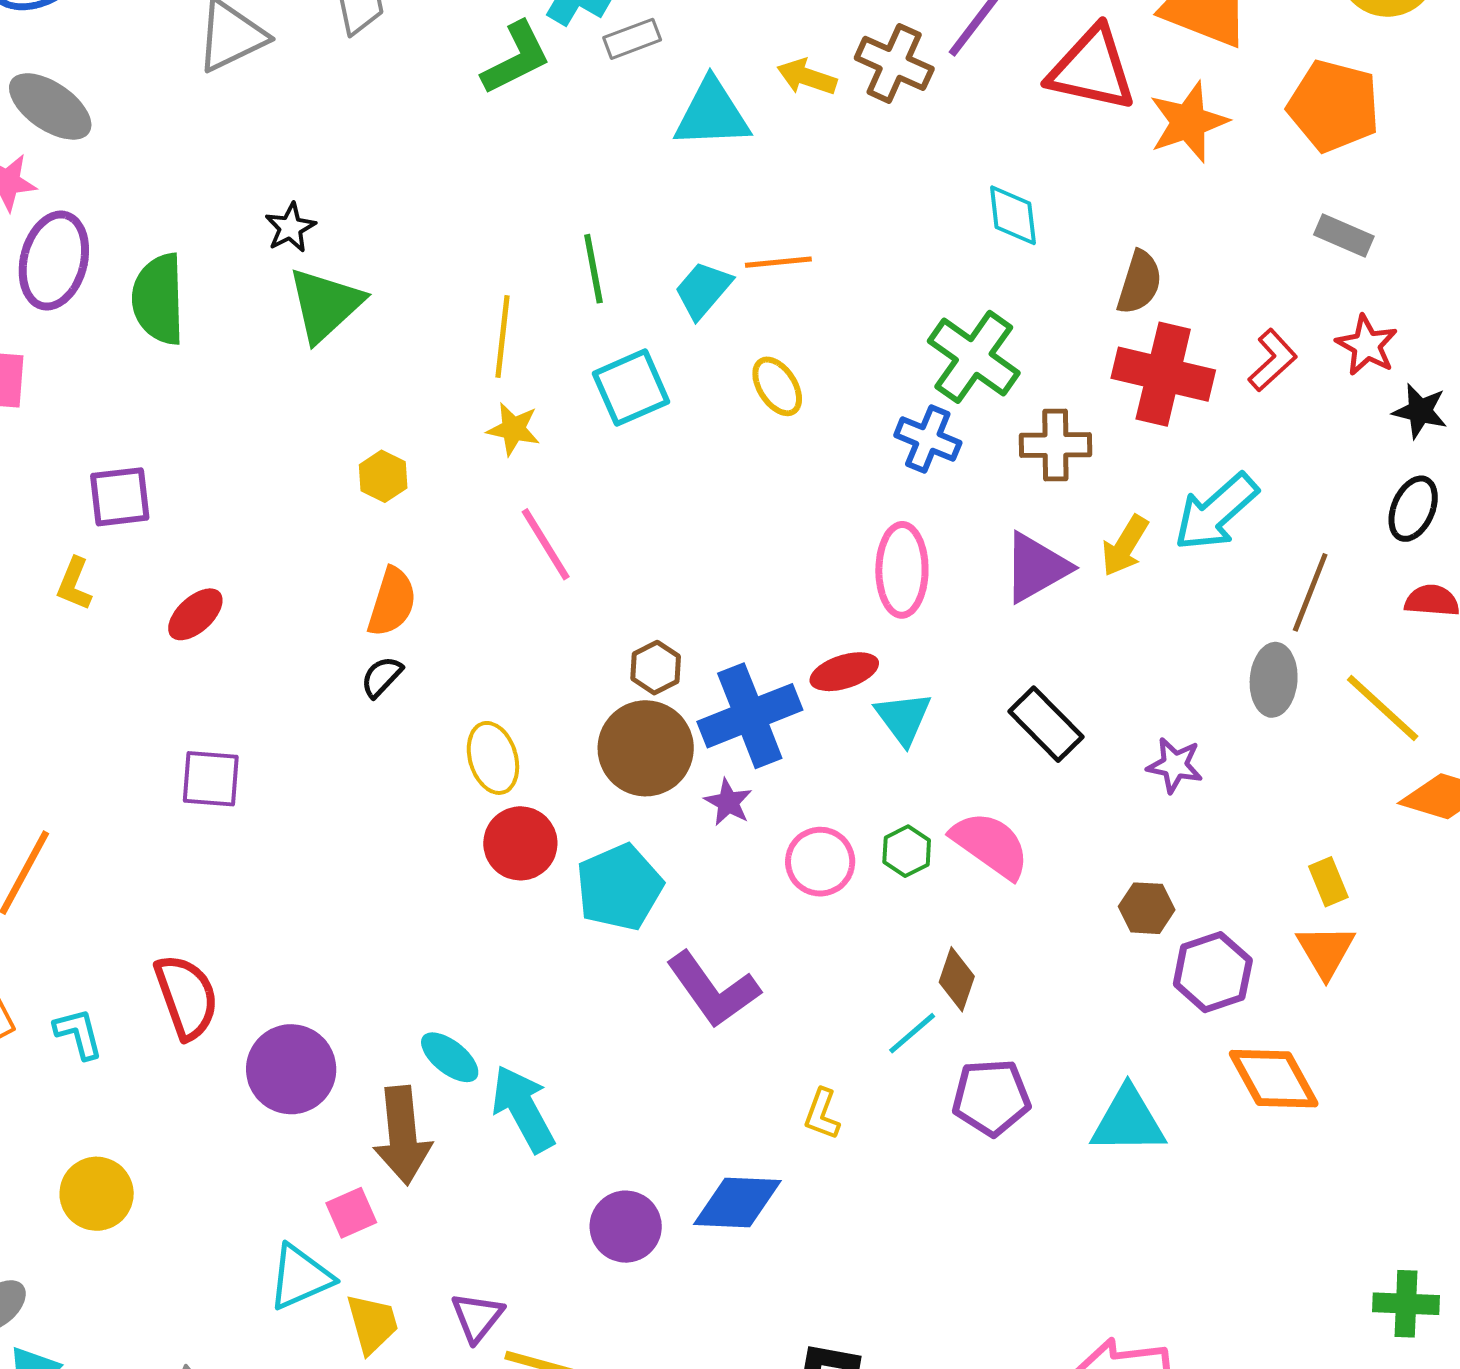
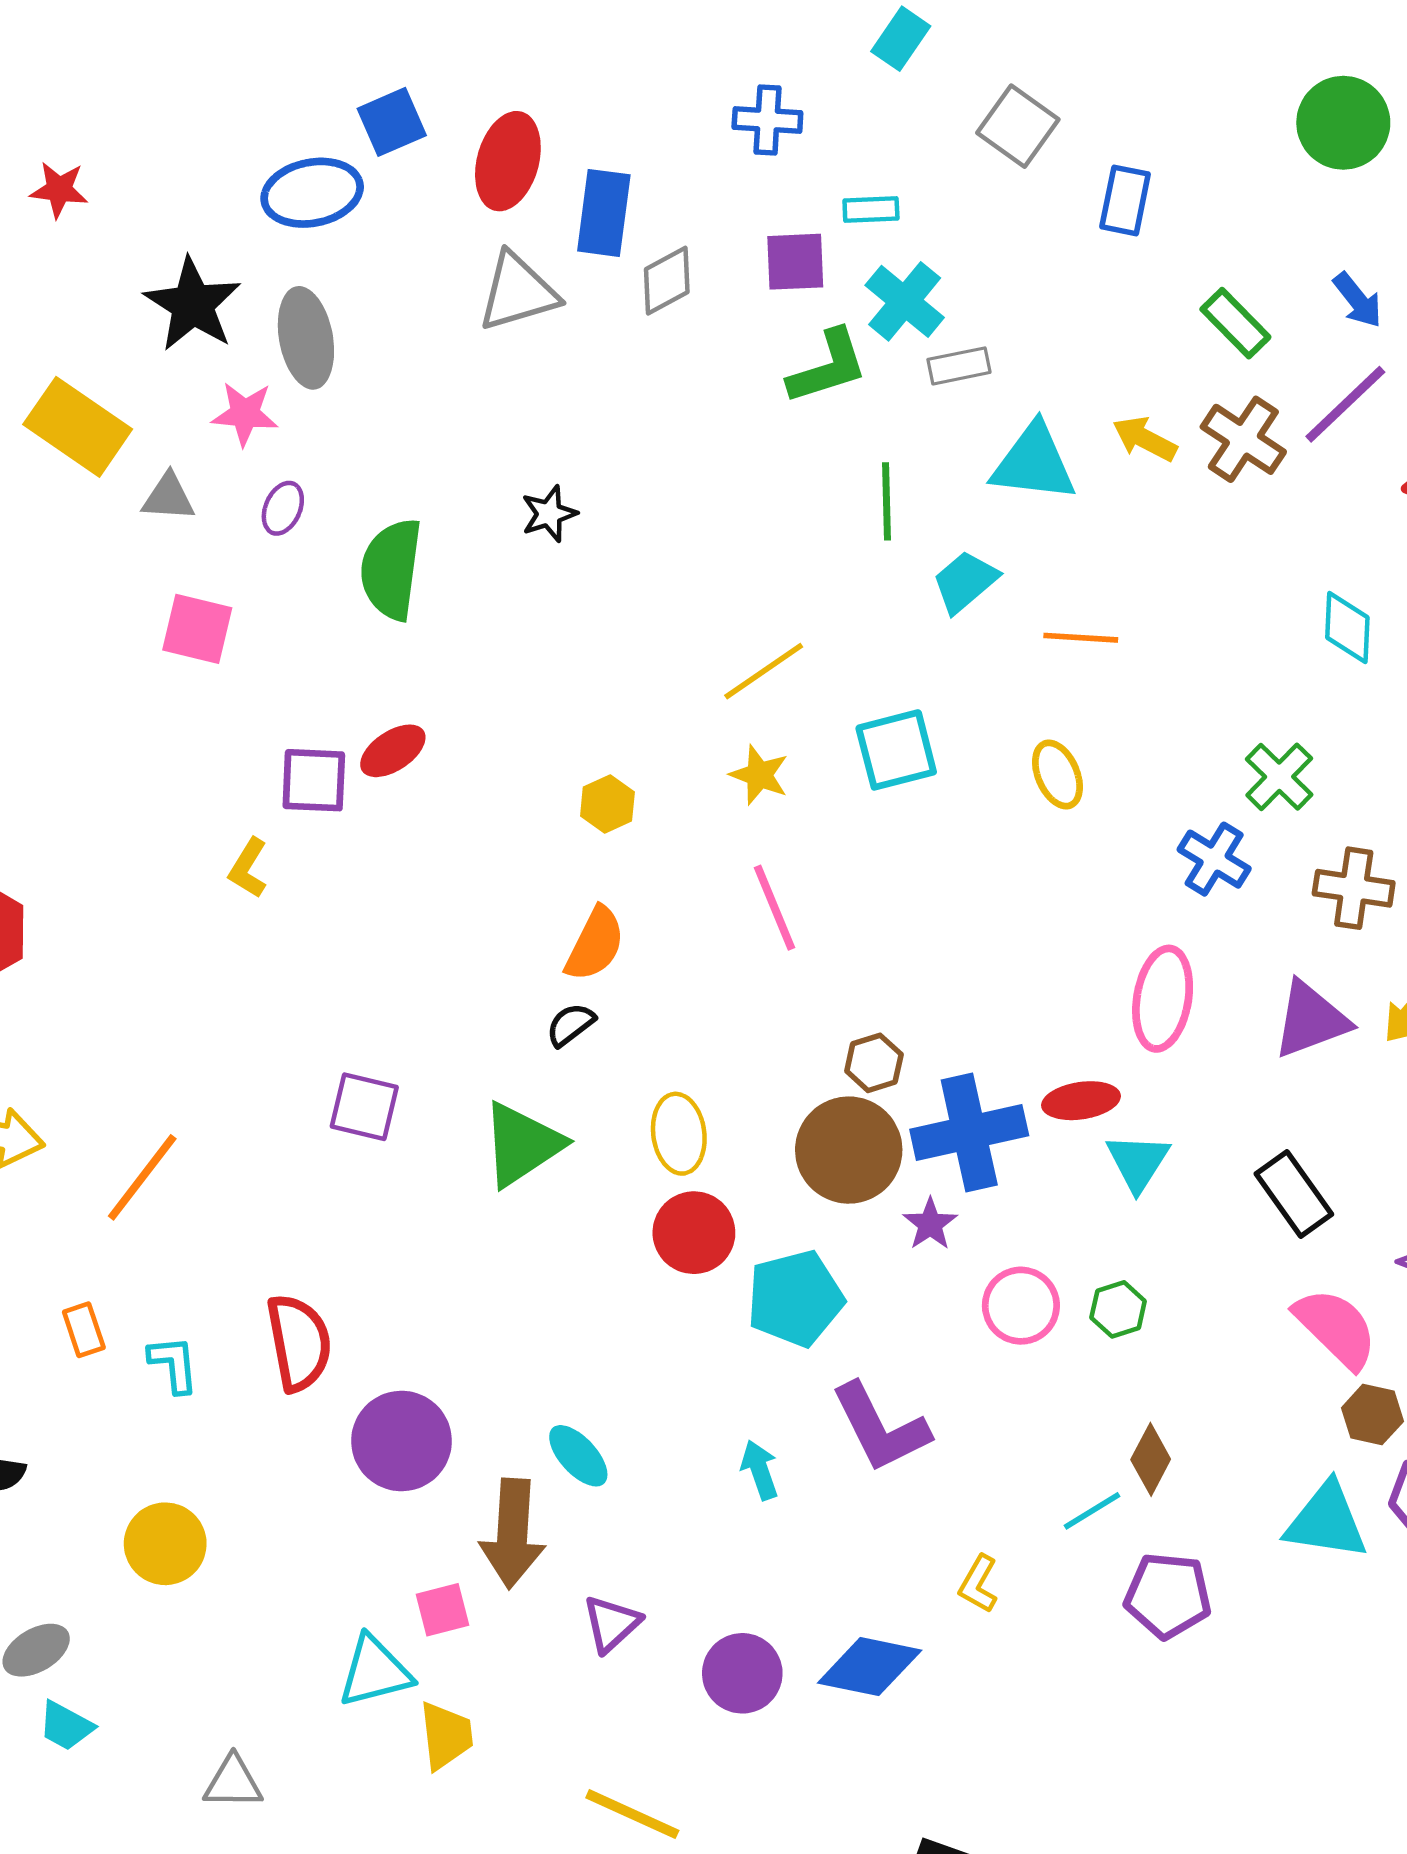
gray ellipse: (50, 106) -> (306, 338), turned 36
purple ellipse: (54, 261) -> (283, 508), size x0.5
green line: (593, 269) -> (887, 501), moved
cyan trapezoid: (703, 290) -> (965, 582), moved
green triangle: (325, 305) -> (522, 1144), moved
yellow line: (503, 337) -> (764, 671), turned 40
green cross: (974, 357) -> (1279, 777), size x0.7
red ellipse: (195, 614) -> (393, 751), moved
pink semicircle: (990, 845) -> (1336, 1328), moved
cyan arrow: (523, 1109) -> (760, 1470), moved, size x0.6
cyan triangle: (1128, 1121) -> (1326, 1521), moved
purple triangle: (477, 1317) -> (611, 1624), moved

